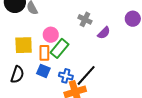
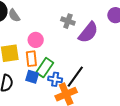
purple semicircle: (104, 33) -> (88, 32), size x1.6
green rectangle: (59, 48) -> (45, 68), moved

